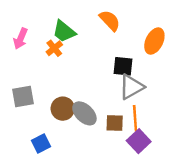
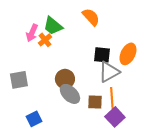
pink arrow: (21, 39) -> (32, 33), moved
orange ellipse: (154, 41) -> (128, 54), moved
brown circle: (63, 109) -> (65, 79), moved

